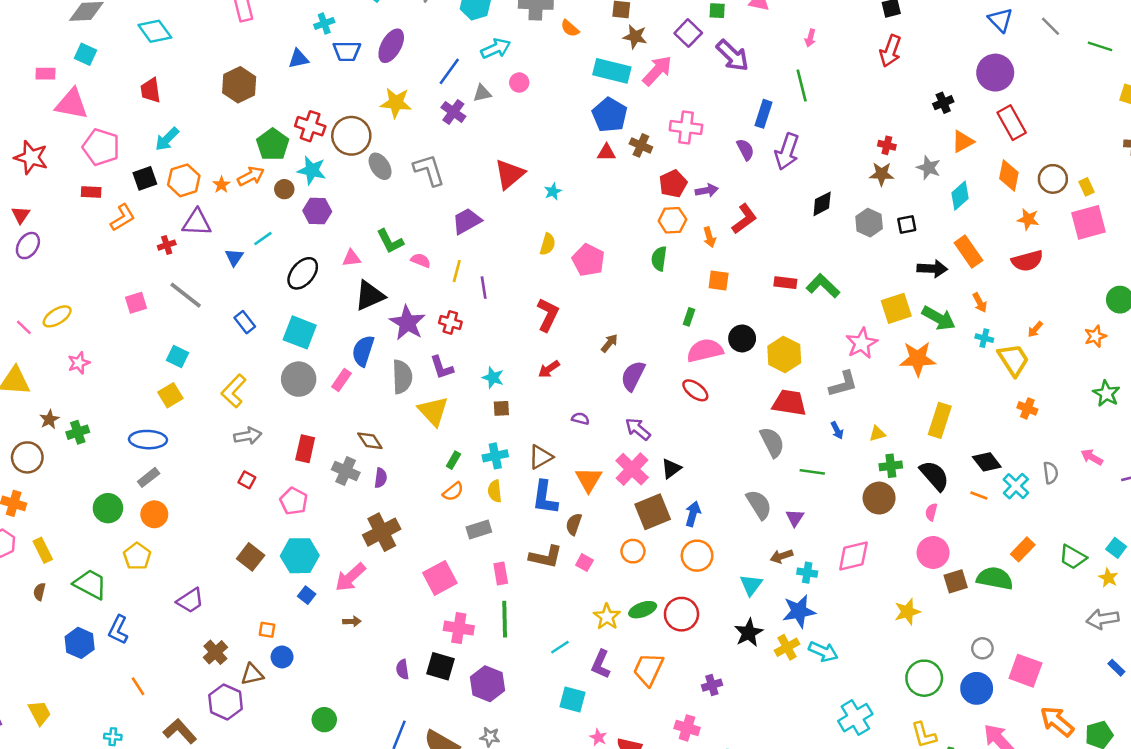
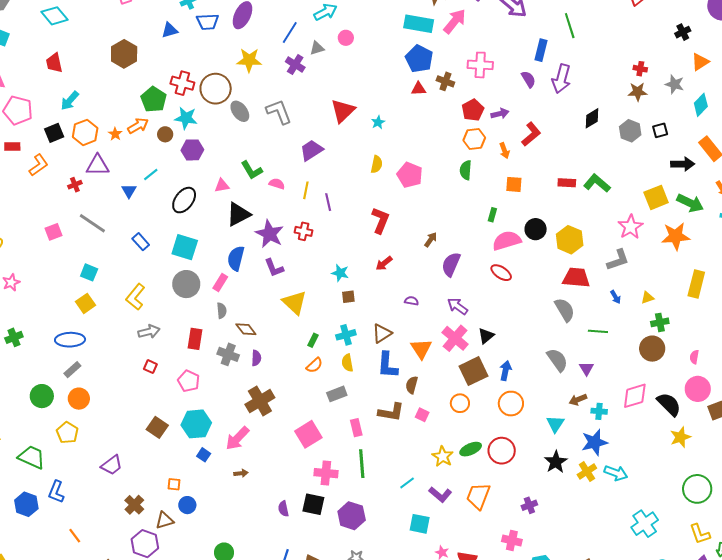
purple L-shape: (442, 367) -> (274, 268), moved
gray semicircle: (402, 377) -> (222, 311), moved, size x0.6
black semicircle: (934, 476) -> (669, 404), moved
purple L-shape: (601, 664) -> (440, 495), turned -70

